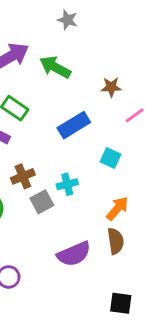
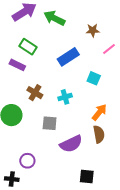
brown cross: (23, 176) -> (35, 93), turned -35
gray square: (42, 202) -> (50, 123), moved, turned 35
black square: (121, 303) -> (87, 177), moved

